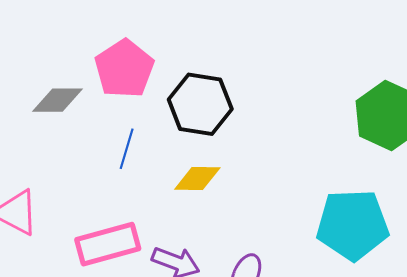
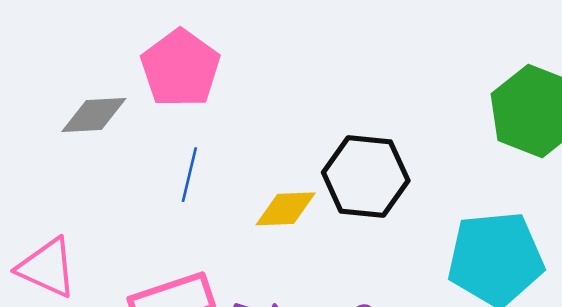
black hexagon: (200, 104) -> (366, 176), moved

